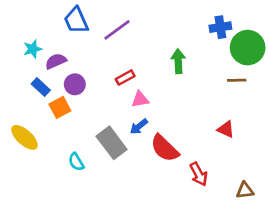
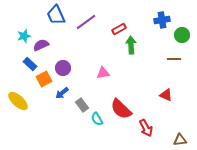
green circle: (248, 48) -> (182, 35), size x0.6
red rectangle: (125, 78) -> (119, 29), moved
purple circle: (75, 84) -> (63, 68), moved
blue arrow: (139, 126) -> (62, 93), moved
gray rectangle: (112, 143) -> (82, 105), size x0.6
cyan semicircle: (76, 162) -> (97, 119), moved

